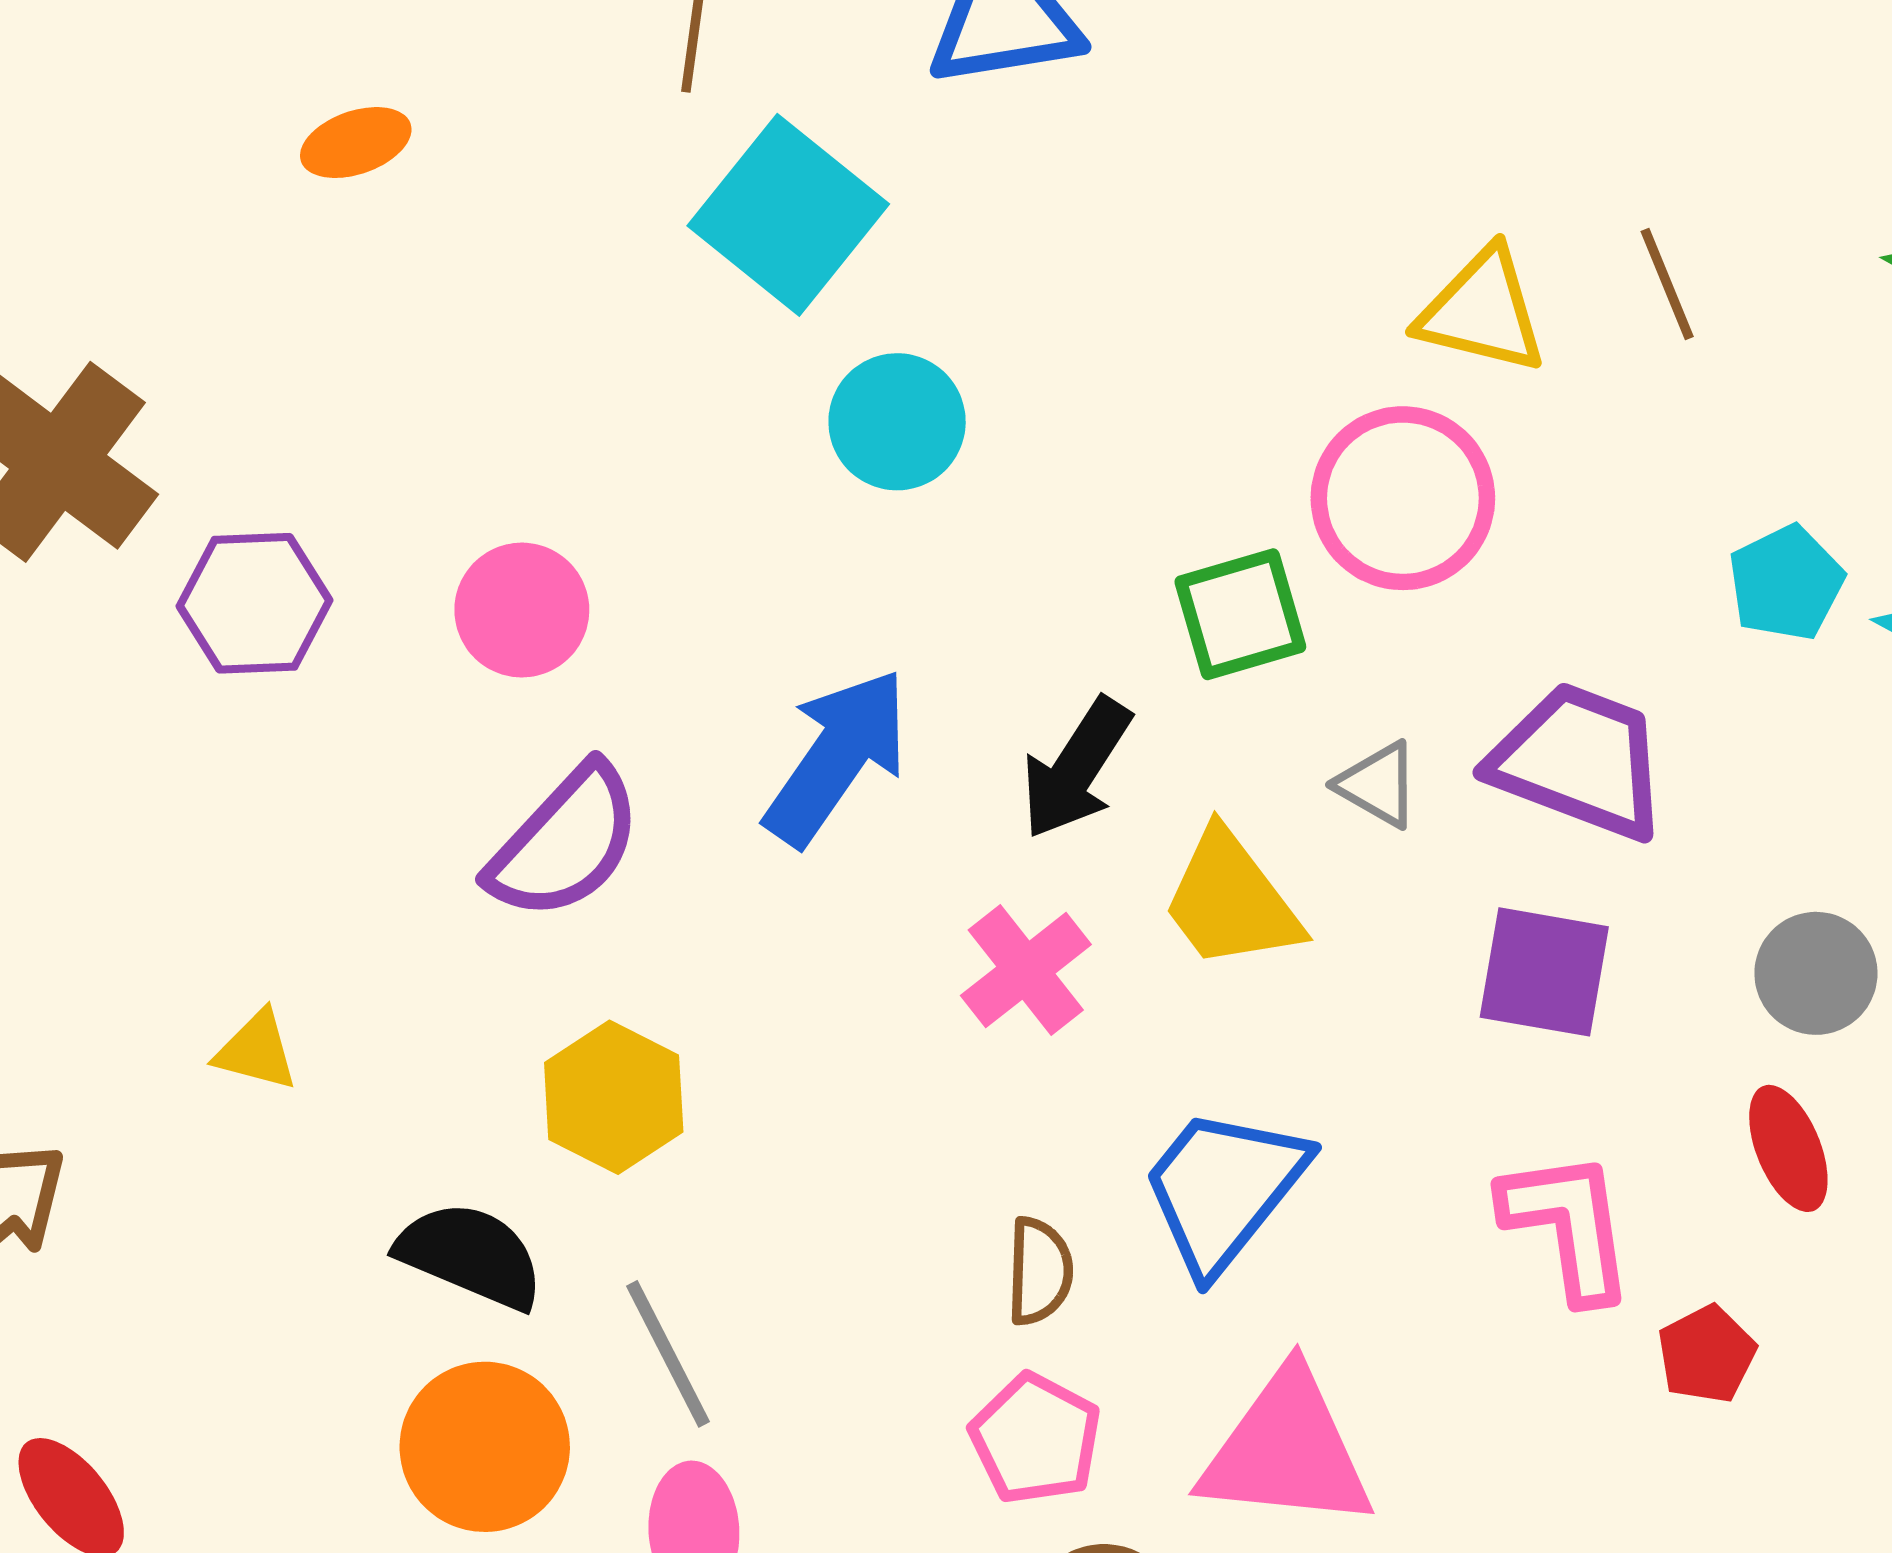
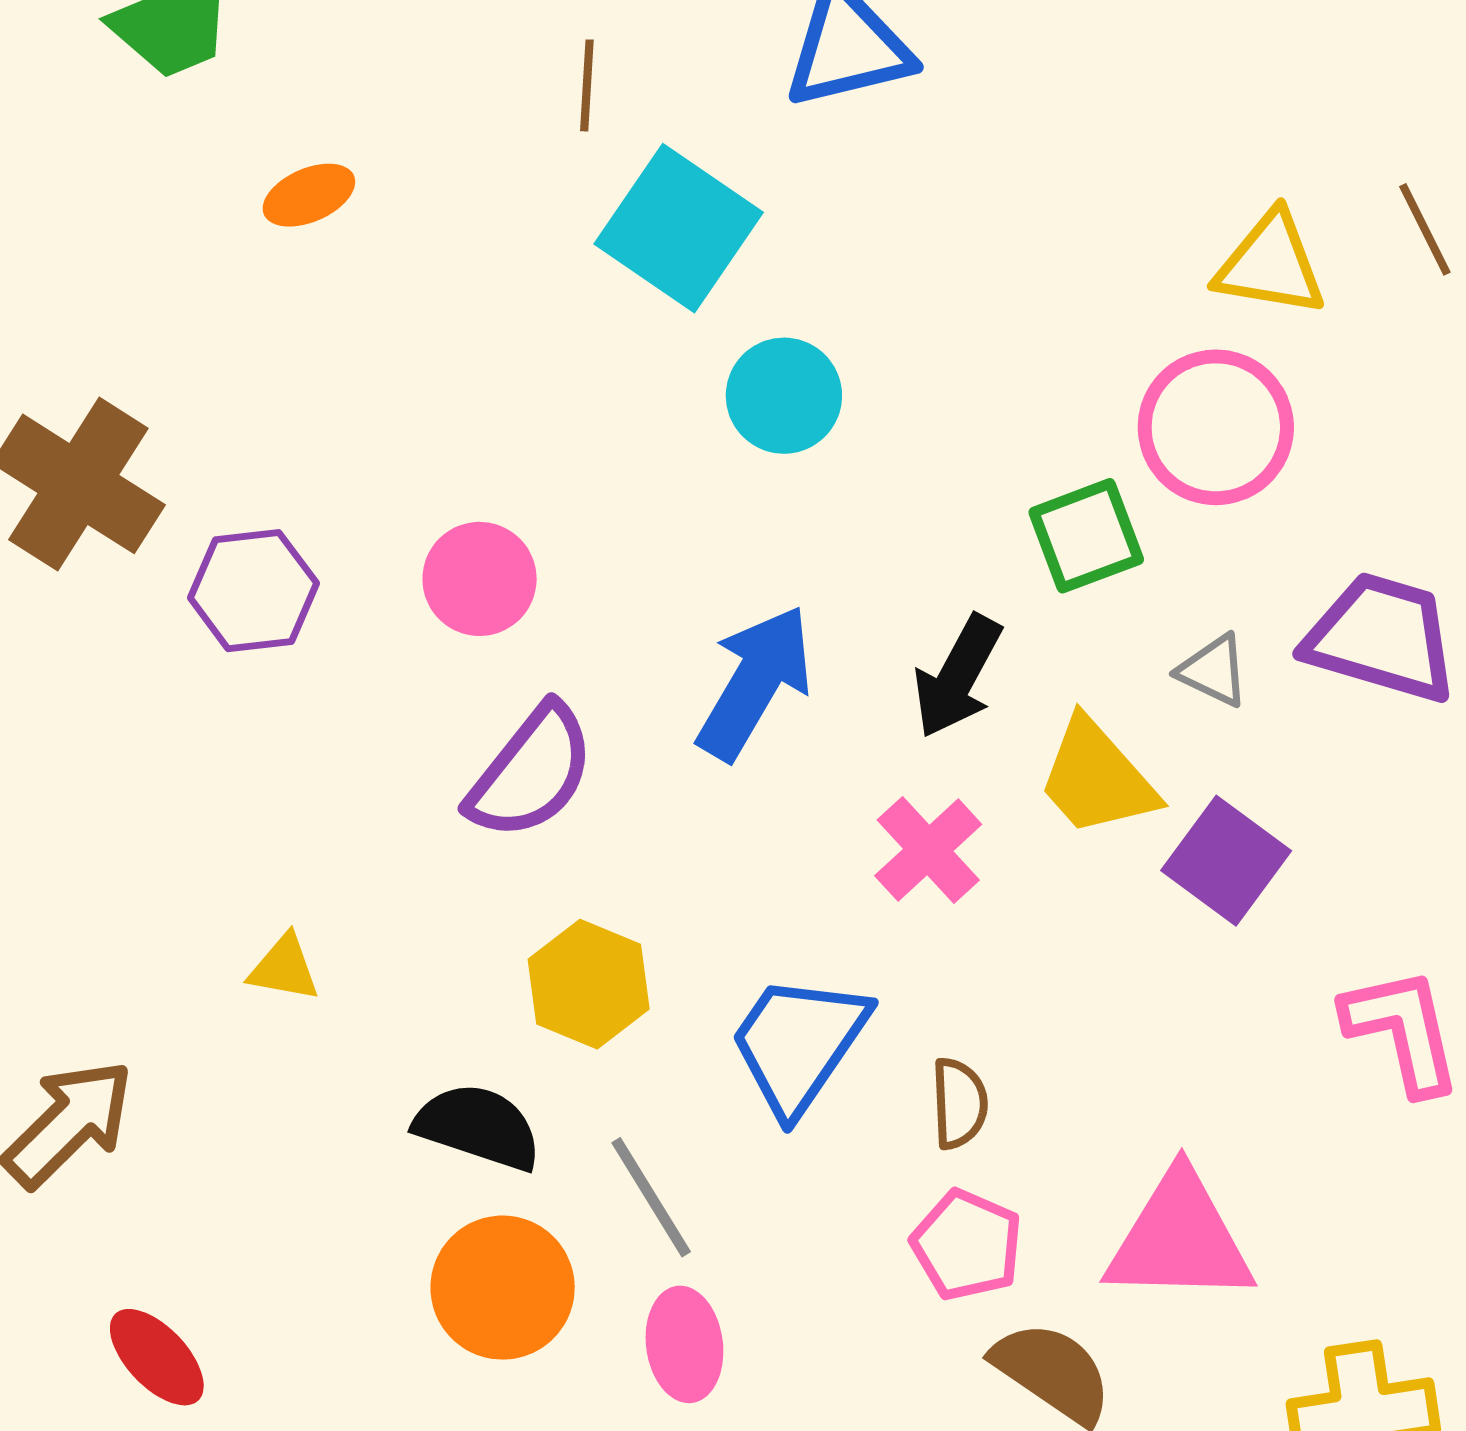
purple square: (1544, 972) -> (1226, 861), moved, turned 31
blue trapezoid: (1224, 1189) -> (799, 1044), moved

